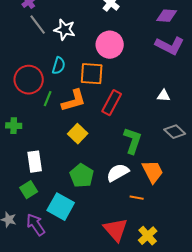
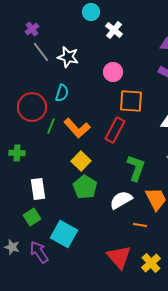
pink circle: (110, 45) -> (113, 72), size x0.7
orange square: (92, 74) -> (131, 101), moved
orange L-shape: (74, 101) -> (77, 128), turned 64
green pentagon: (82, 176) -> (85, 187), moved

